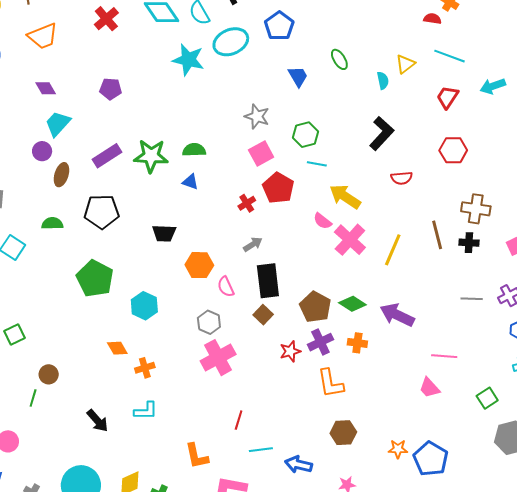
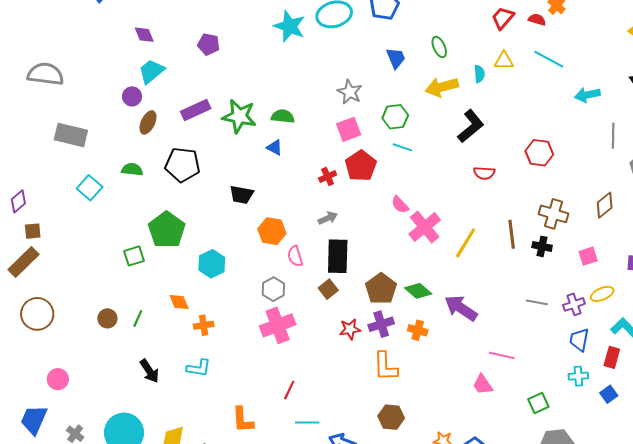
yellow triangle: (405, 64) -> (504, 61), turned 30
red trapezoid: (447, 97) -> (503, 18), moved
yellow arrow: (345, 197) -> (442, 87), moved, turned -56
green square: (15, 335) -> (134, 256), moved
green line: (33, 398) -> (138, 318), moved

